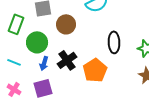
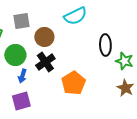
black ellipse: (114, 42) -> (105, 45), moved
black cross: (67, 60) -> (45, 62), moved

